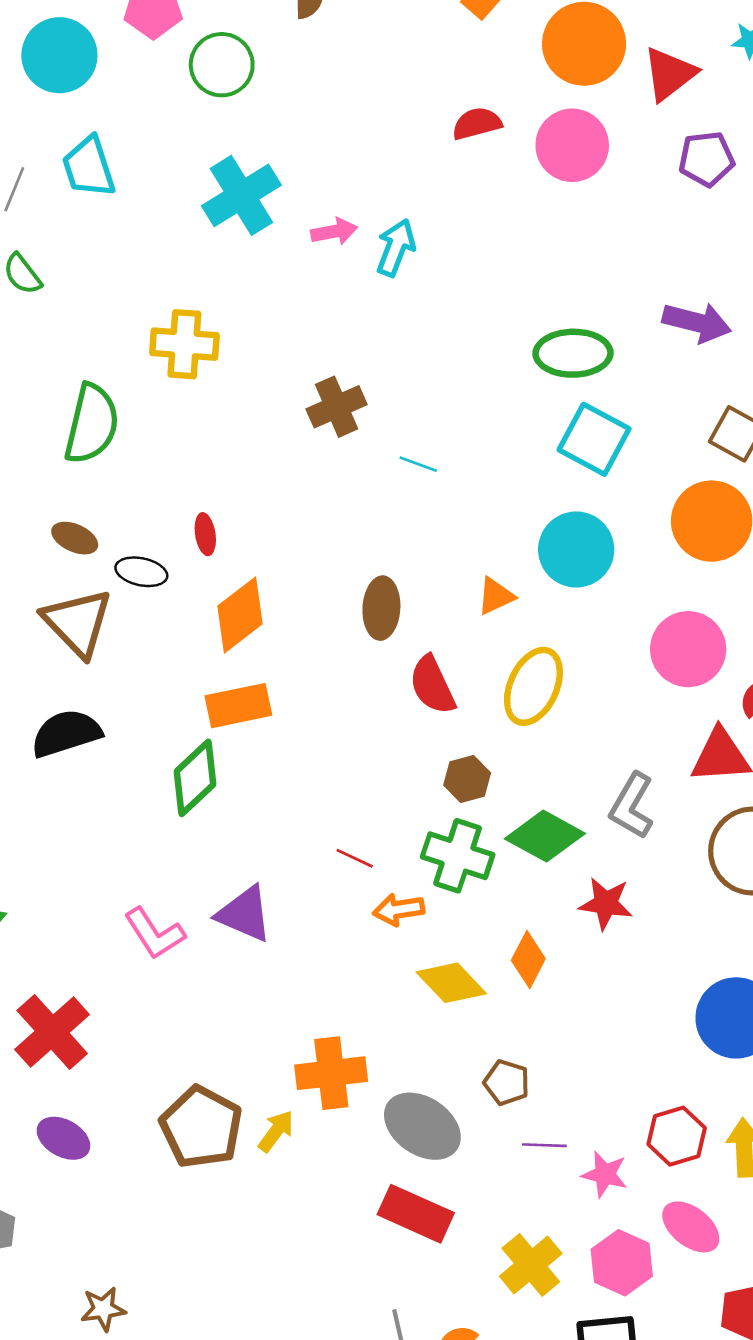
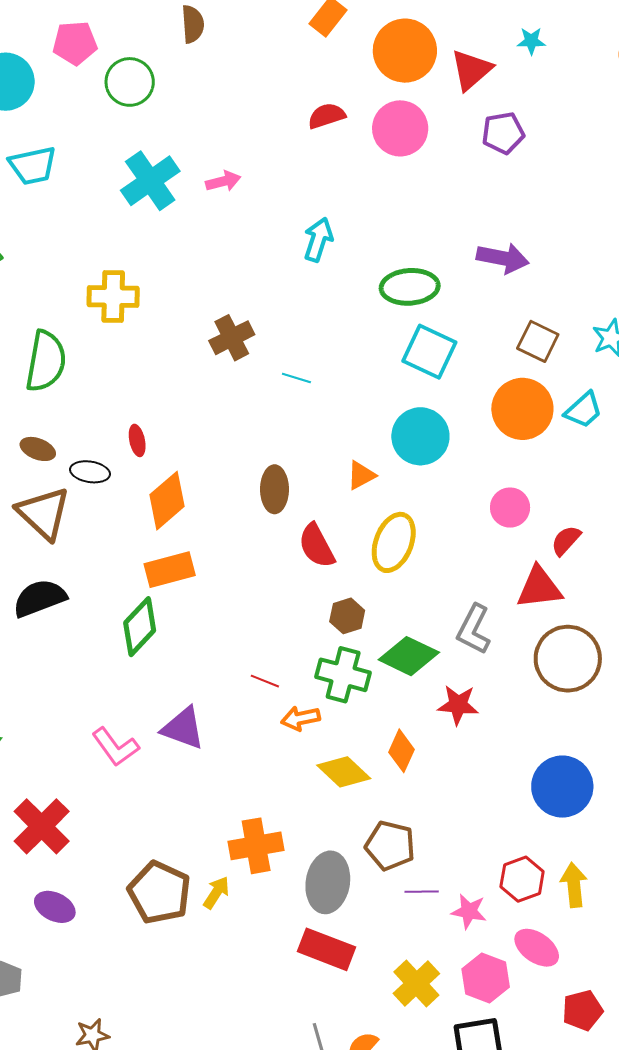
cyan trapezoid: (89, 167) -> (33, 166), turned -81
pink arrow: (334, 231) -> (223, 181), moved
cyan arrow: (396, 248) -> (318, 240), moved
pink circle: (688, 649) -> (510, 508), size x0.7
brown pentagon: (507, 1083) -> (390, 846), size x1.4
gray ellipse: (422, 1126) -> (328, 882), turned 68

